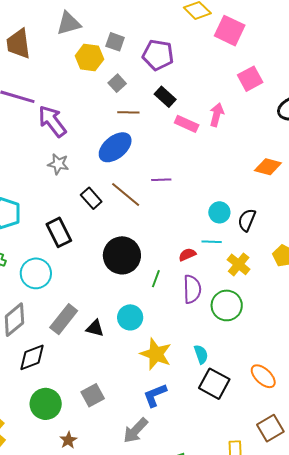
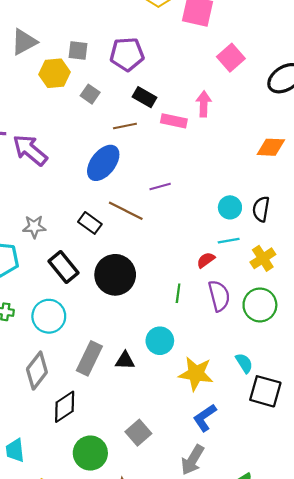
brown line: (128, 112) -> (125, 126), moved
gray star: (58, 164) -> (34, 227), moved
black circle: (122, 255) -> (115, 275), moved
yellow cross: (239, 264) -> (263, 258), turned 30

